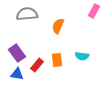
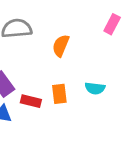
red rectangle: (37, 65) -> (31, 101), turned 64

